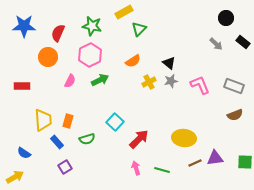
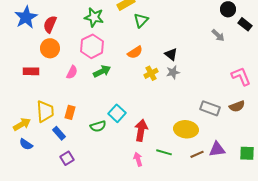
blue star: (24, 26) -> (26, 17), turned -30
red semicircle: (58, 33) -> (50, 24), moved
black rectangle: (243, 42) -> (245, 24), moved
pink L-shape: (200, 85) -> (241, 76), moved
red rectangle: (22, 86) -> (31, 71), moved
gray rectangle: (234, 86) -> (210, 108), moved
green semicircle: (87, 139) -> (98, 126), moved
red arrow: (139, 139) -> (141, 130), turned -35
green line: (162, 170) -> (164, 152), moved
yellow arrow: (15, 177) -> (22, 124), moved

